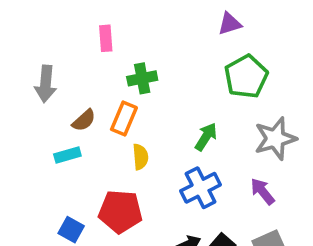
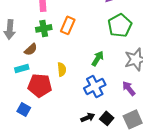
green cross: (142, 78) -> (44, 28), moved
orange rectangle: (124, 118) -> (68, 25), moved
red pentagon: (120, 211) -> (40, 85), moved

